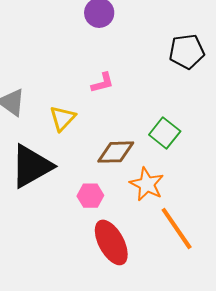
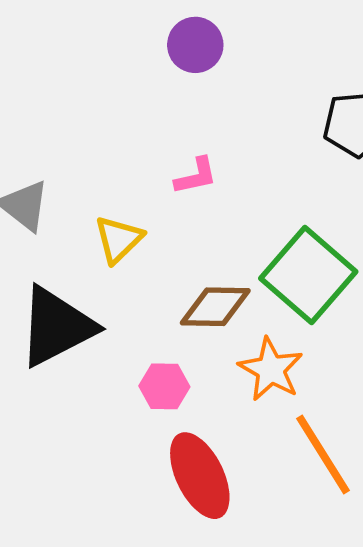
green square: (165, 133) -> (308, 275), size x1.6

